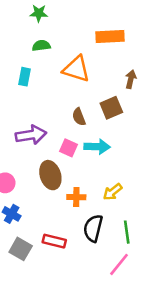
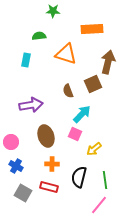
green star: (39, 13) -> (53, 11), moved
brown arrow: (131, 79) -> (108, 62), size x1.6
cyan arrow: (97, 147) -> (82, 114), turned -48
pink square: (69, 148) -> (75, 134), moved
orange cross: (76, 197) -> (52, 164), moved

